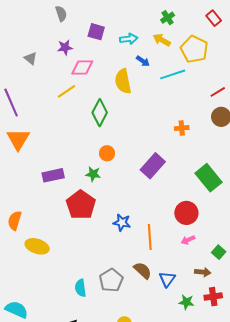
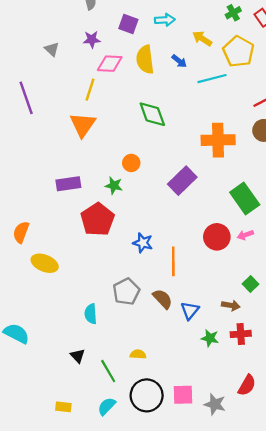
green cross: (168, 18) -> (233, 13), moved
cyan arrow: (129, 39) -> (165, 20), moved
yellow semicircle: (123, 81) -> (145, 60), moved
yellow line: (66, 91) -> (90, 90), turned -42
green diamond: (100, 113) -> (152, 114), moved, turned -52
orange cross: (182, 128) -> (218, 140), size x2.0
orange triangle: (18, 139) -> (83, 125), moved
pink arrow: (188, 240) -> (245, 235), moved
gray pentagon: (111, 280) -> (126, 292), moved

